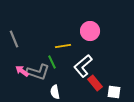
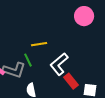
pink circle: (90, 31) -> (84, 16), moved

